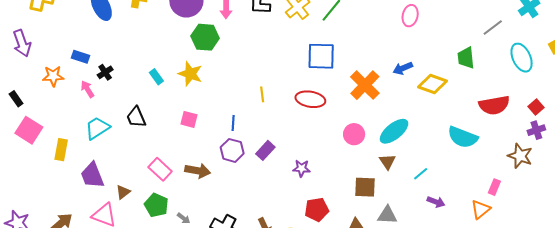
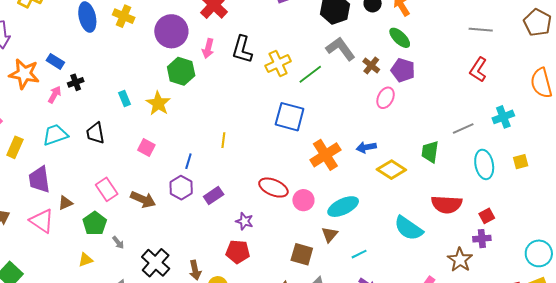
orange star: (53, 76) -> (24, 74), size x1.4
pink arrow: (87, 89) -> (55, 95), turned 48
red ellipse: (310, 99) -> (273, 188), moved
red pentagon: (317, 210) -> (238, 252), moved

